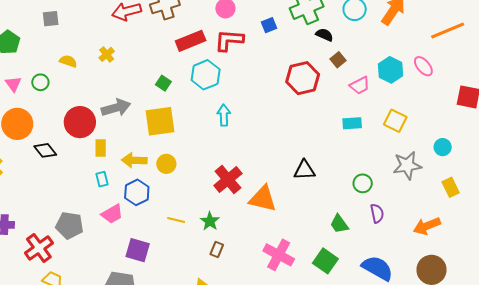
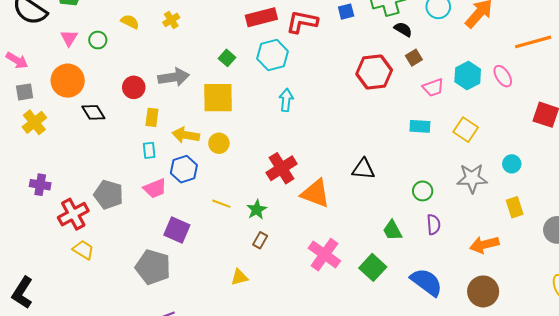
red circle: (80, 122) -> (134, 87), size x0.7

